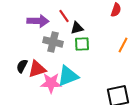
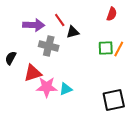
green square: (82, 44) -> (106, 48), moved
black semicircle: (22, 66) -> (11, 58), moved
cyan triangle: (68, 76) -> (66, 89), moved, size x0.6

